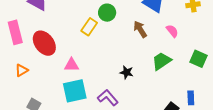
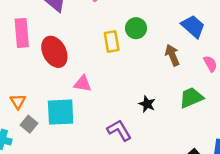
yellow rectangle: (89, 27) -> (112, 41), turned -54
orange triangle: (22, 70) -> (18, 101), moved, turned -40
cyan square: (75, 91) -> (61, 112), moved

